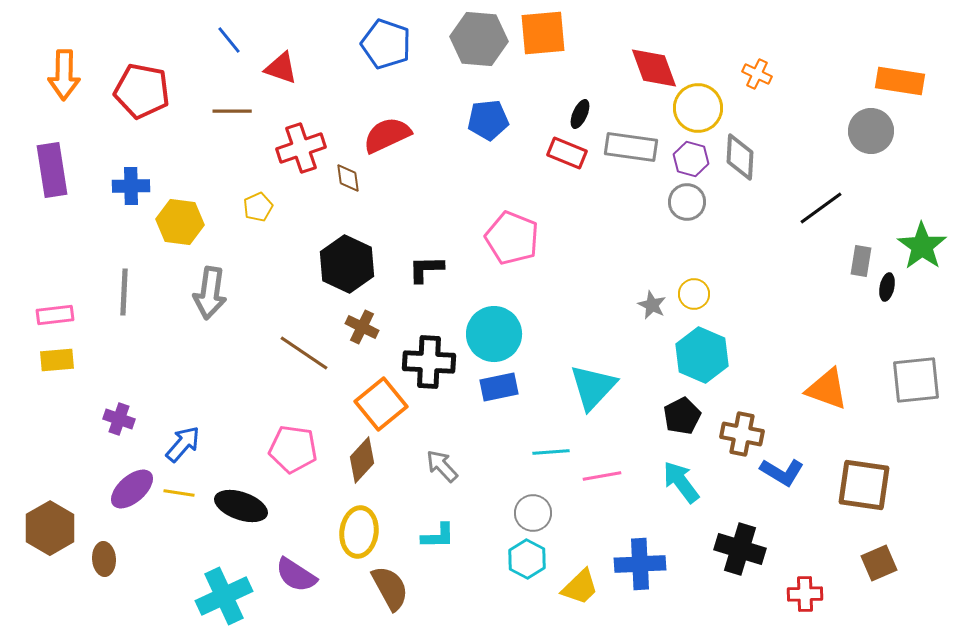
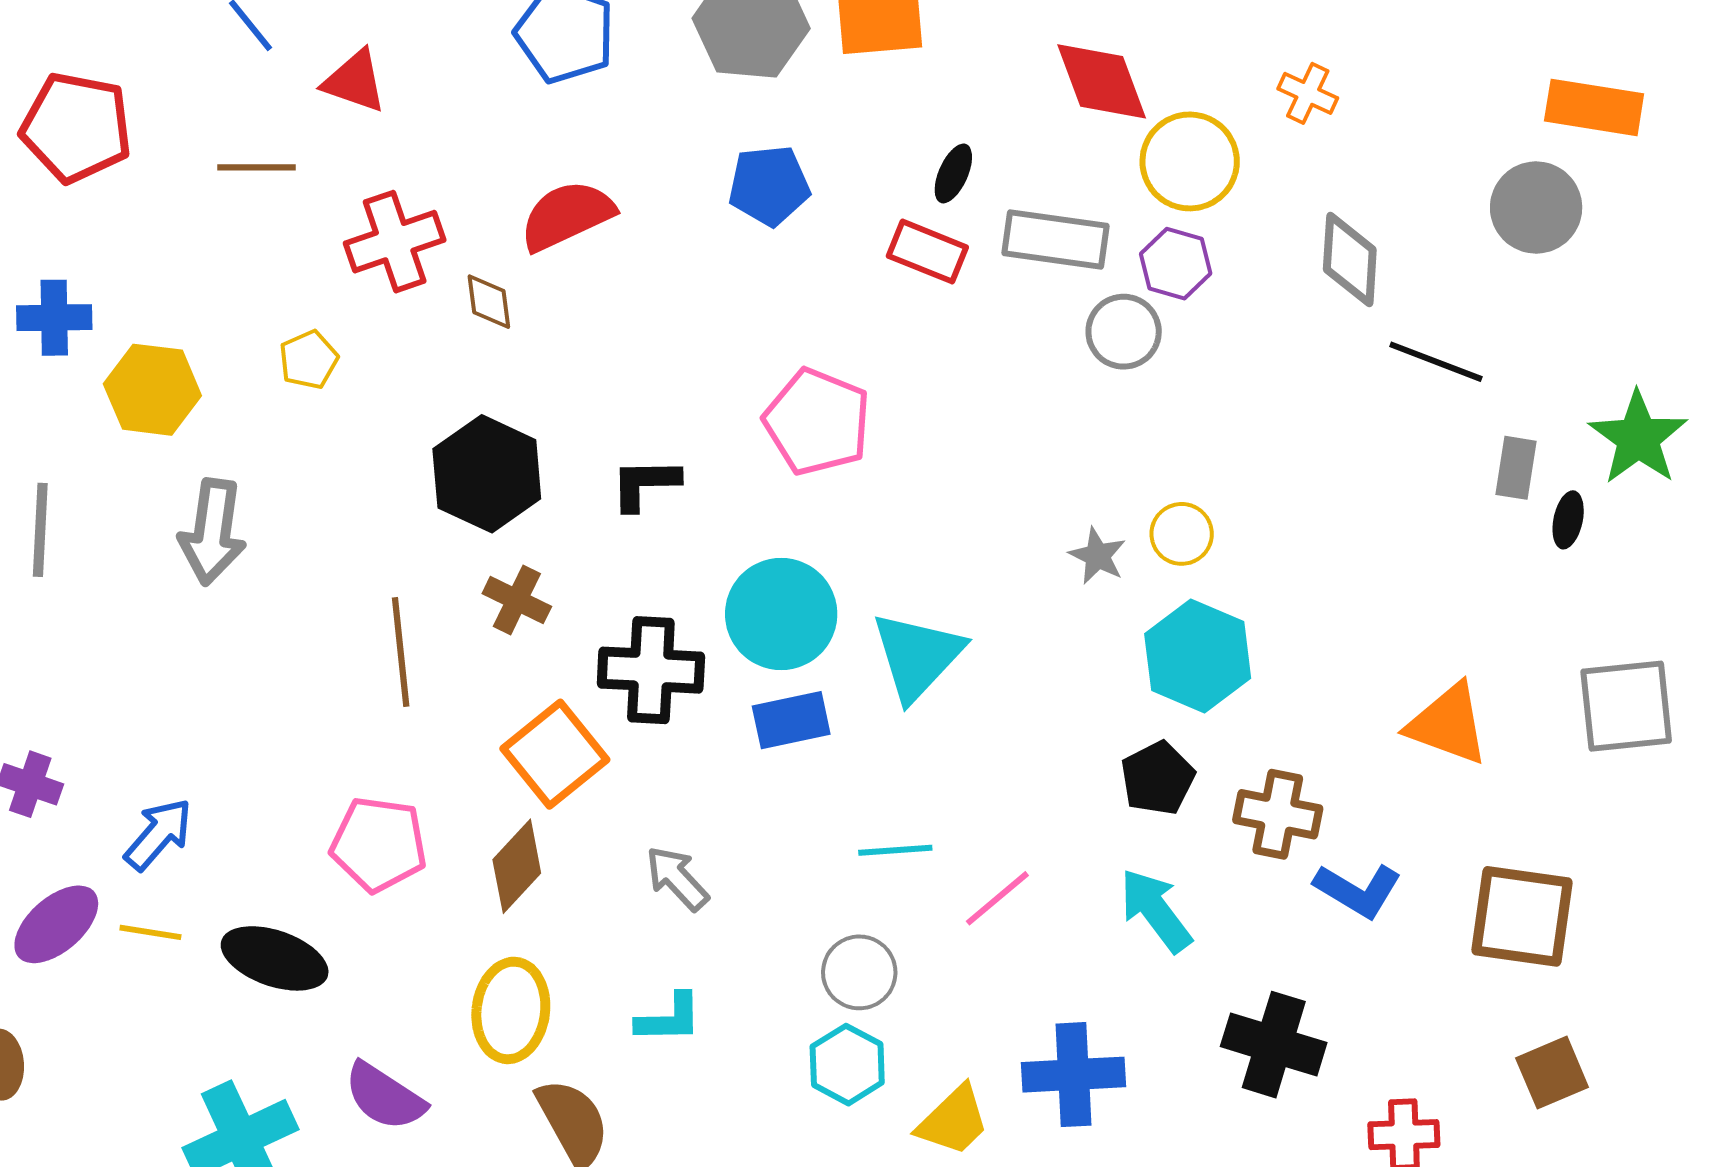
gray diamond: (740, 157) -> (1350, 260), moved
gray circle: (687, 202) -> (1124, 332), moved
black line: (821, 208) -> (1436, 362), turned 57
brown line: (304, 353) -> (401, 652), turned 50
cyan triangle: (593, 387) -> (917, 656), moved
pink line: (602, 476) -> (997, 898), turned -30

